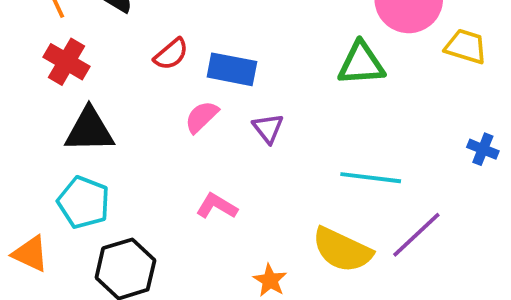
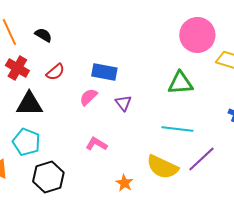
red semicircle: (171, 54) -> (55, 72), moved
green triangle: (361, 64) -> (180, 83), moved

